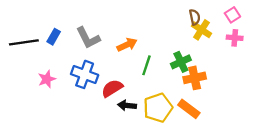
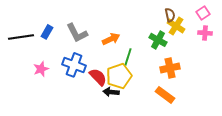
green cross: (181, 62) -> (158, 40), moved, turned -36
red semicircle: (112, 88) -> (98, 77), turned 78
yellow pentagon: (158, 108) -> (119, 76), moved

